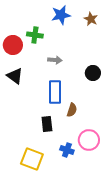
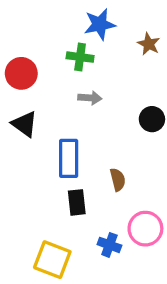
brown star: (91, 19) -> (149, 44), moved
green cross: (35, 35) -> (80, 57), moved
blue rectangle: (55, 92) -> (69, 158), moved
brown semicircle: (72, 110) -> (118, 180), turned -32

